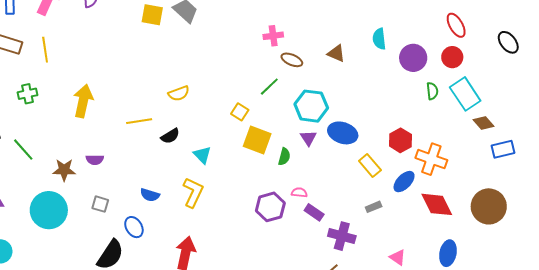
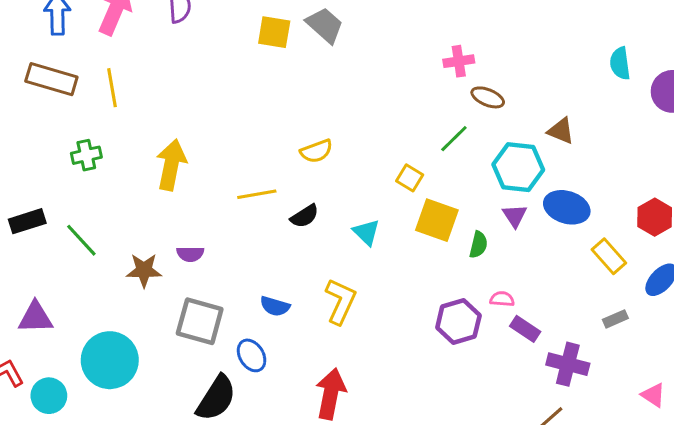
brown triangle: (336, 53) -> (561, 131), moved
cyan triangle: (202, 155) -> (366, 232), moved
gray square: (100, 204) -> (200, 321), size x1.8
cyan circle: (49, 210) -> (110, 360), moved

